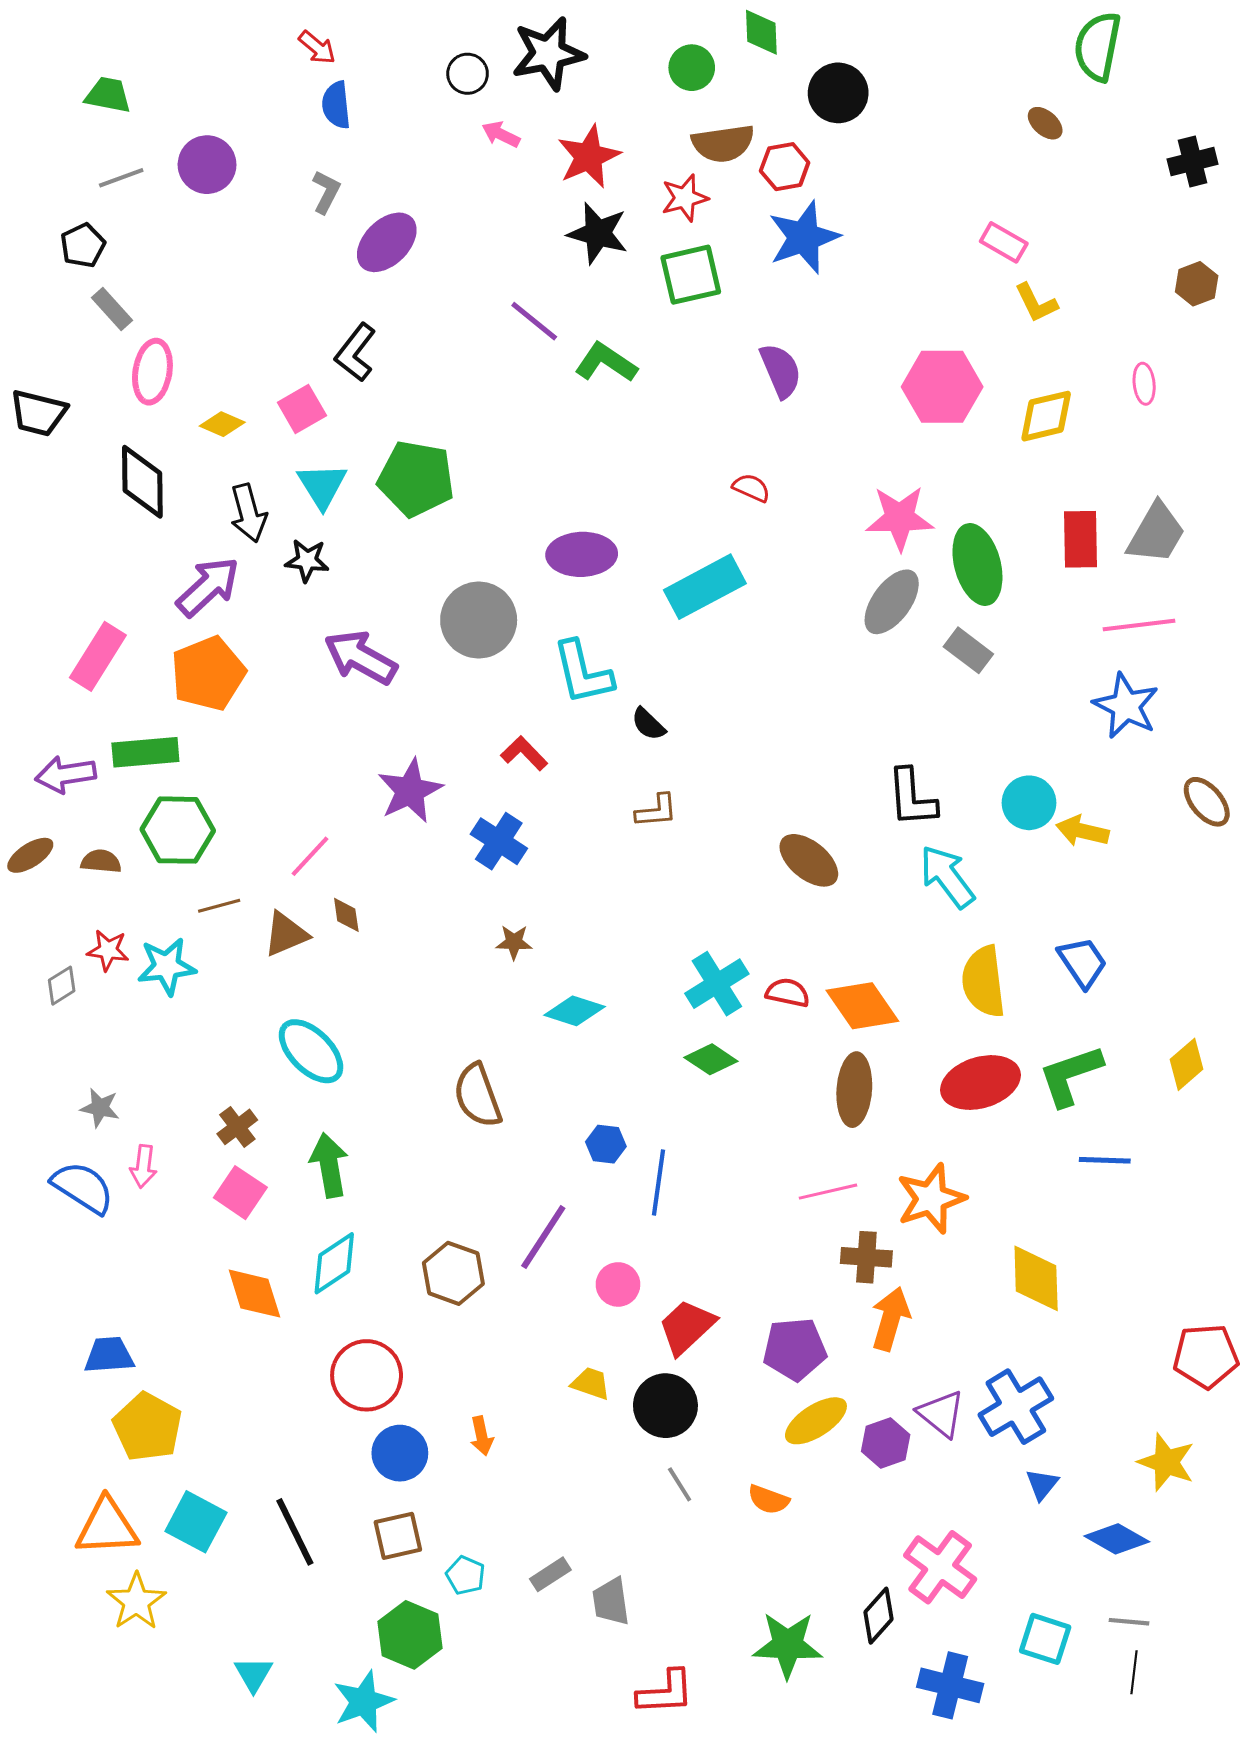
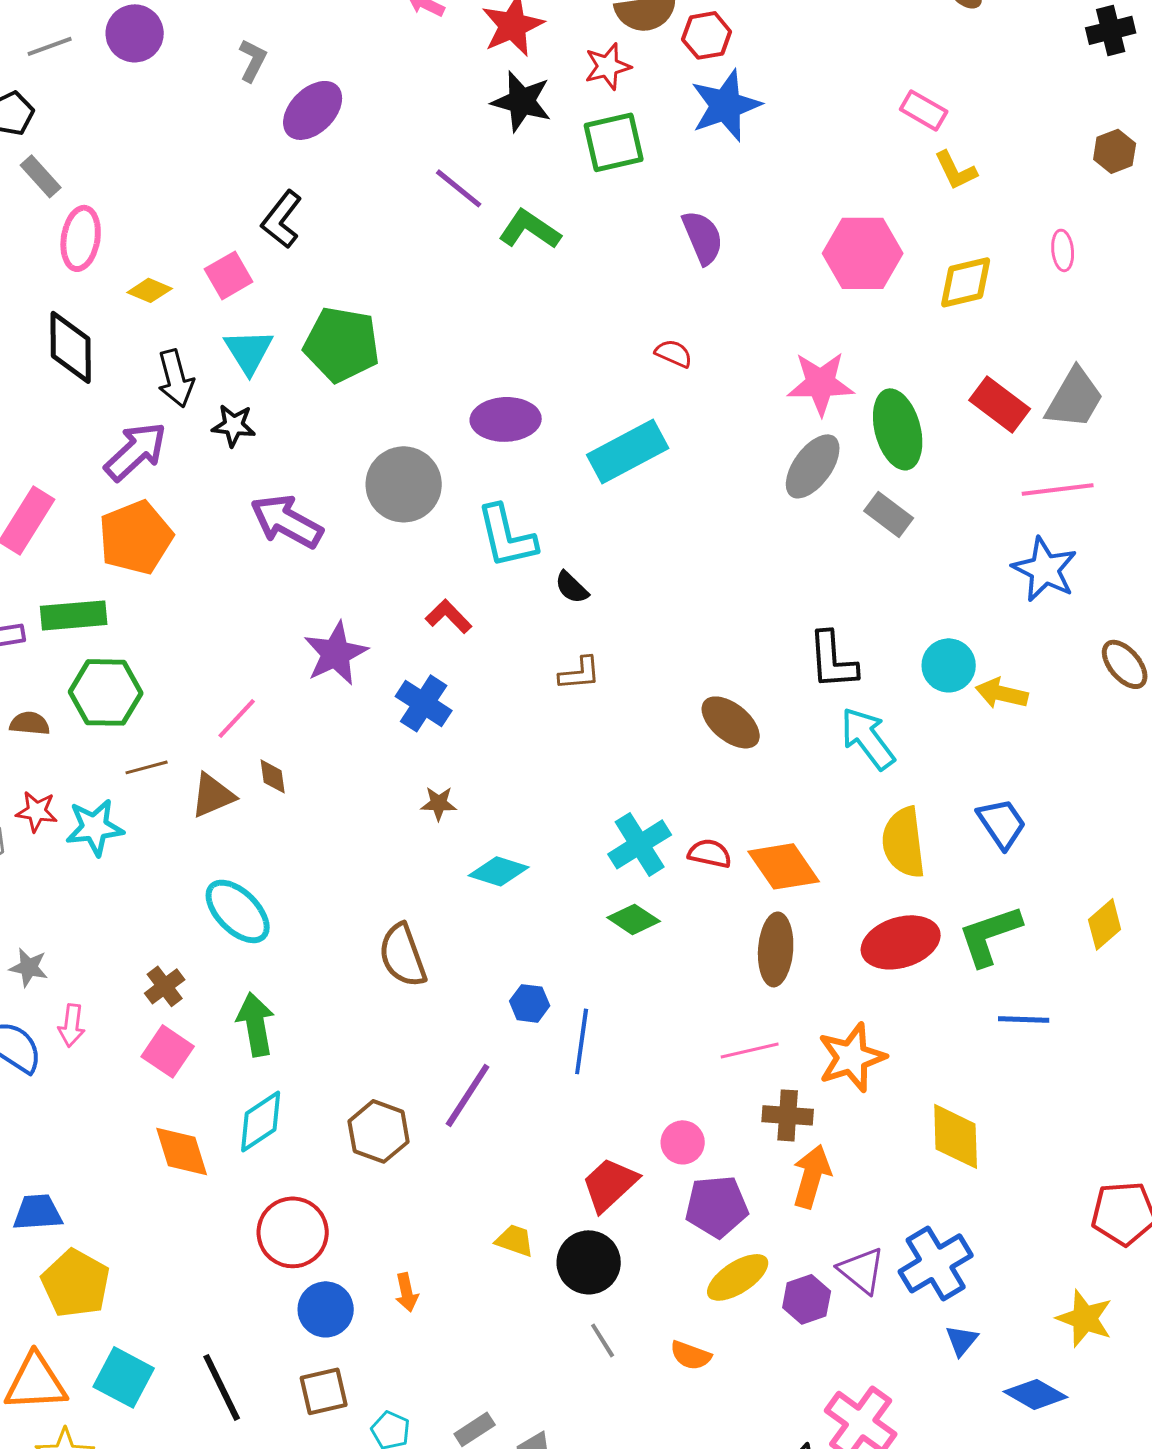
red rectangle: (1080, 539) -> (1000, 404), turned -52
pink circle: (618, 1284) -> (683, 1142), moved

